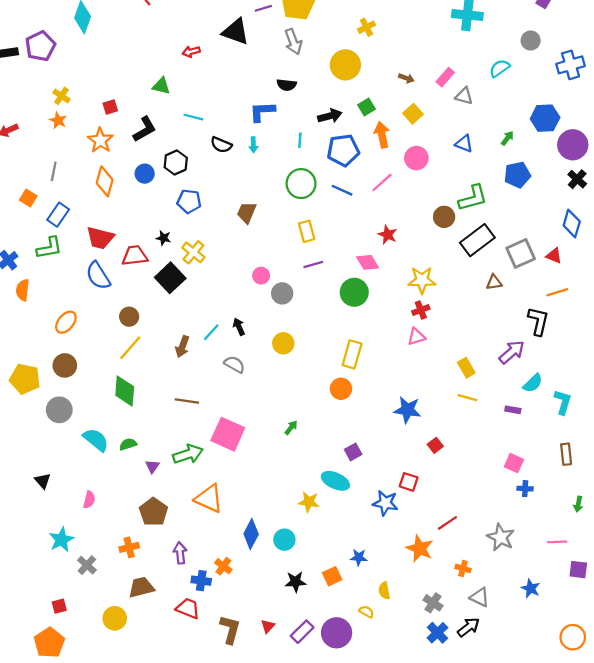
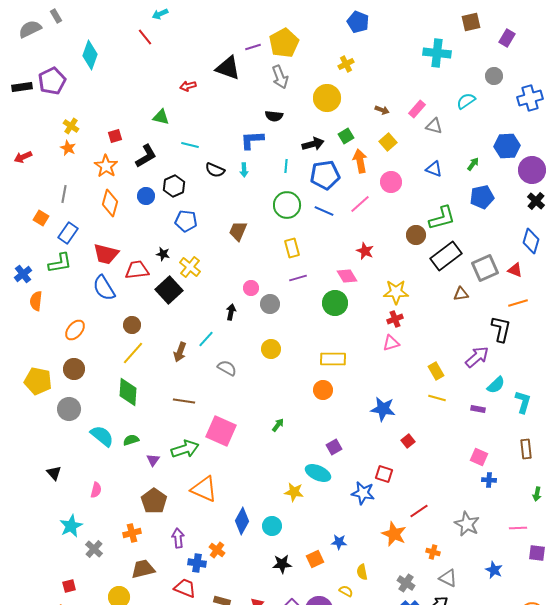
black arrow: (239, 327) -> (231, 312), moved, turned 35
yellow rectangle: (352, 354) -> (333, 359), turned 75

